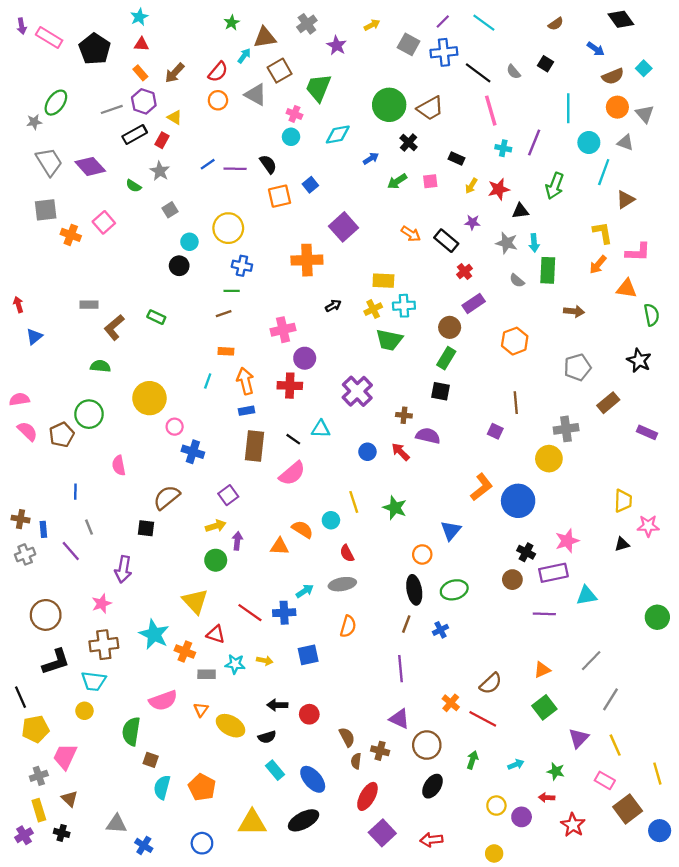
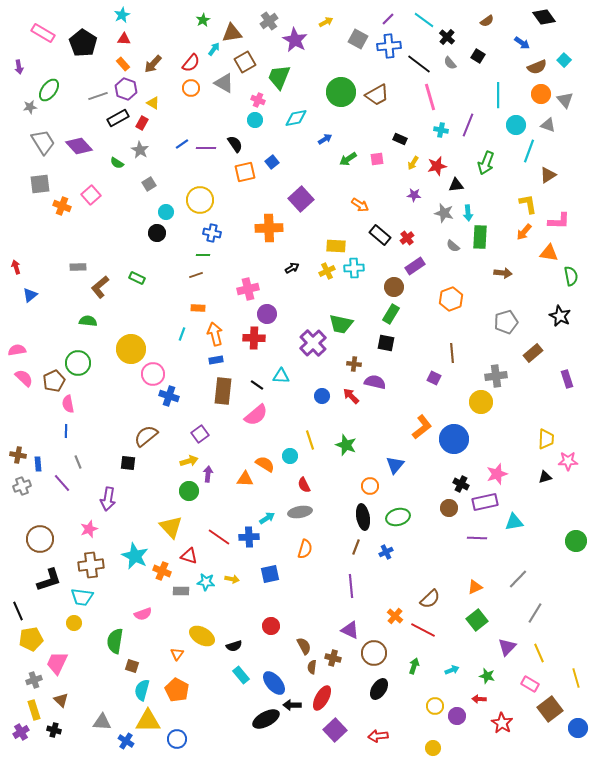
purple arrow: (22, 26) -> (19, 67), moved
purple star: (337, 45) -> (295, 40), size x1.4
black cross: (409, 142) -> (447, 37), moved
black rectangle: (446, 241) -> (380, 235), moved
green trapezoid: (389, 340) -> (341, 324), moved
pink circle: (175, 427) -> (153, 374), size x1.5
purple rectangle: (647, 432) -> (567, 379), turned 48
pink semicircle: (119, 465) -> (68, 404), moved
pink semicircle: (163, 701) -> (143, 614), size x0.7
black arrow: (277, 705) -> (292, 705), moved
orange triangle: (201, 710) -> (177, 654), moved
yellow triangle: (252, 823) -> (148, 721), moved

